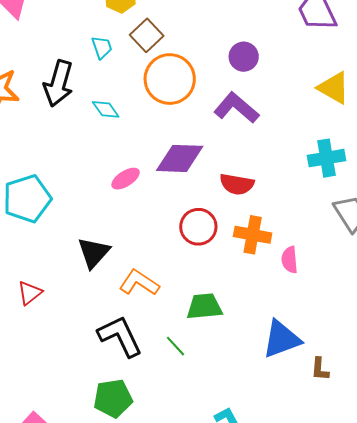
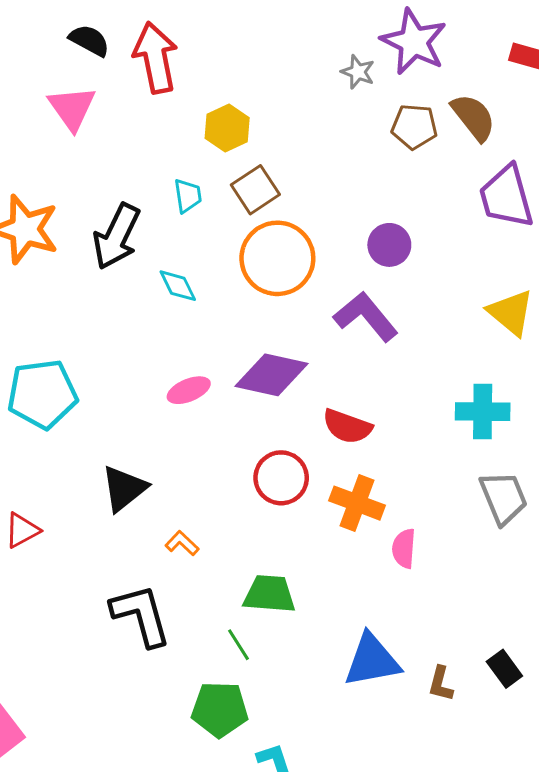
orange L-shape: (139, 283) -> (182, 543), size x0.6
green line: (176, 346) -> (238, 645), moved
brown L-shape: (320, 369) -> (441, 684), moved
green pentagon: (113, 398) -> (220, 709), moved

